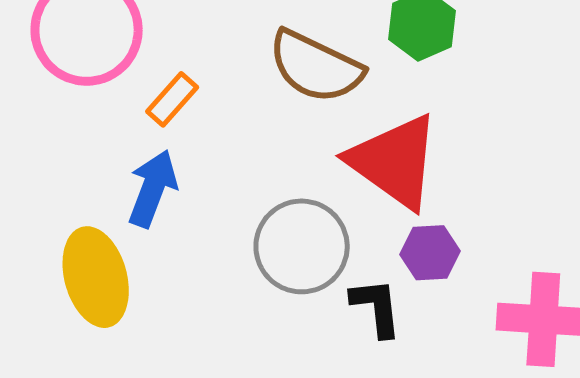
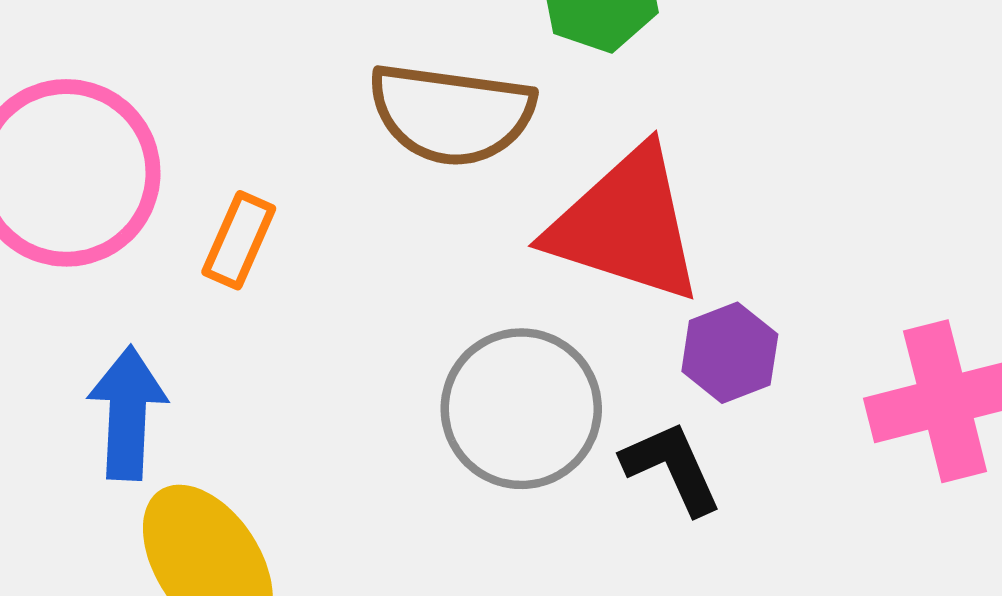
blue arrow: (153, 189) -> (127, 413), moved

